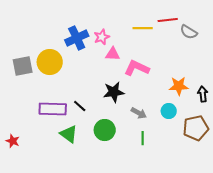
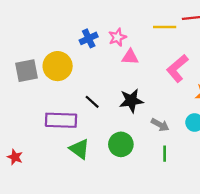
blue cross: (77, 38) -> (89, 38), size x0.7
pink L-shape: (137, 68) -> (177, 68), moved, turned -65
black line: (80, 106) -> (92, 102), moved

